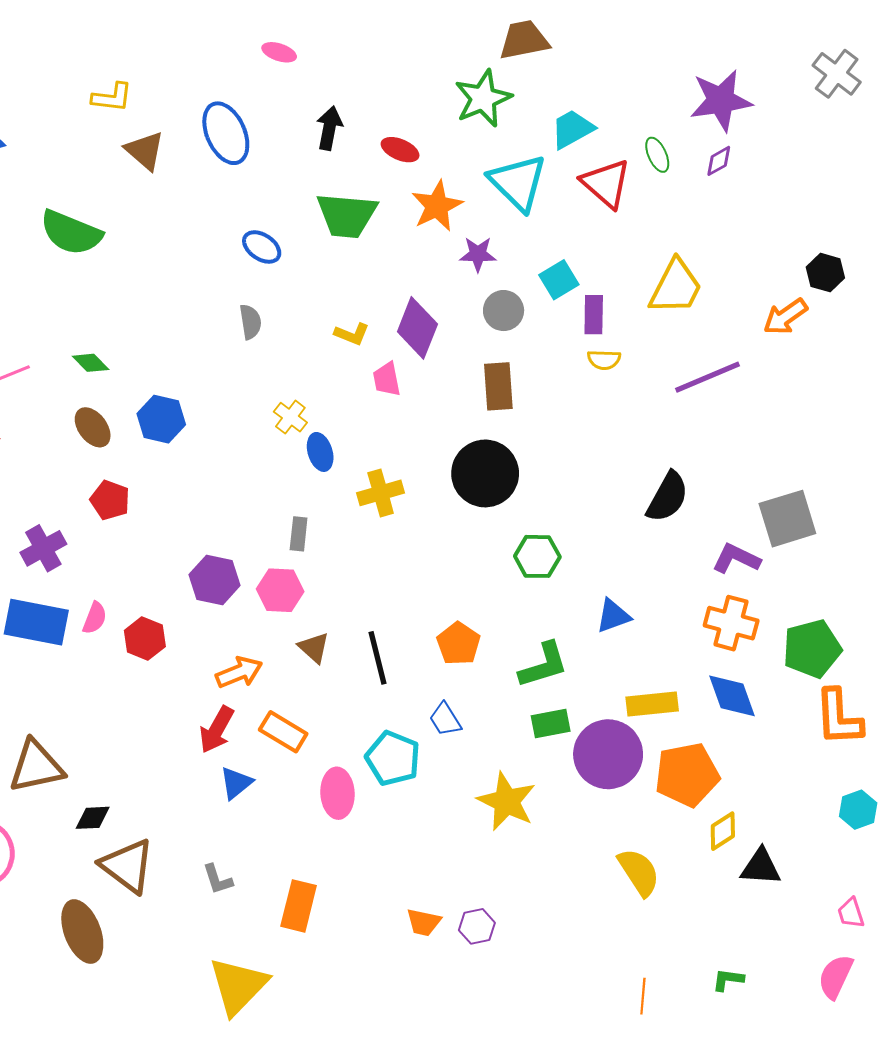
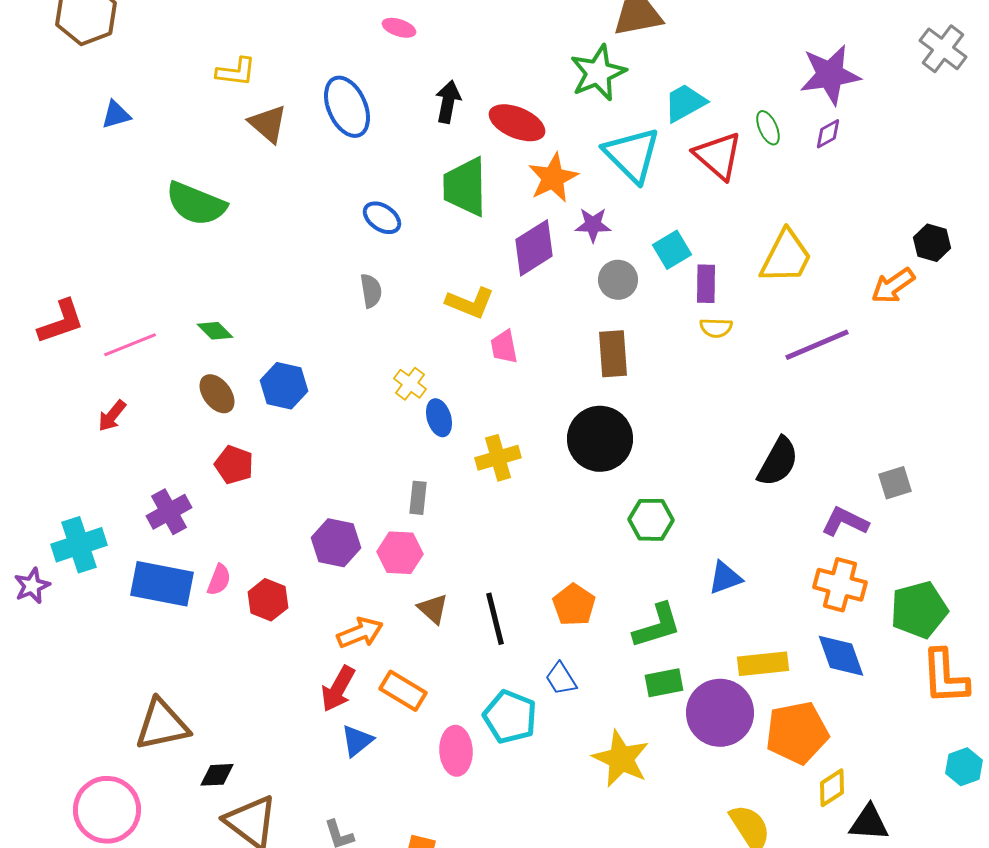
red ellipse: (400, 150) -> (517, 123), size x1.5
green trapezoid: (347, 215) -> (465, 187), turned 84
purple diamond: (417, 328) -> (534, 248), moved, turned 36
yellow L-shape: (352, 334) -> (470, 303), size x1.4
gray square: (787, 519) -> (895, 483), size x0.6

